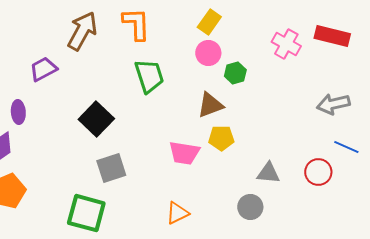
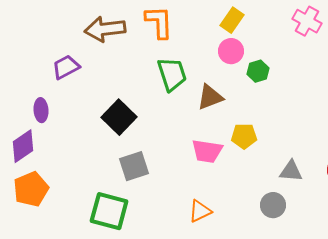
brown arrow: (82, 31) -> (105, 29), turned -126
pink cross: (286, 44) -> (307, 21), moved
brown triangle: (210, 105) -> (210, 97), moved

